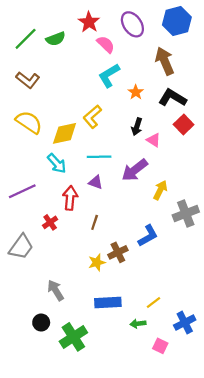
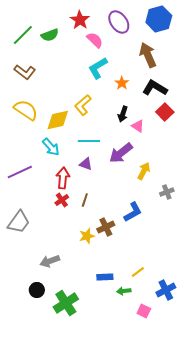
gray cross: (186, 213) -> (167, 192), size x0.6
red cross: (50, 222) -> (62, 200), moved
gray arrow: (56, 290) -> (50, 261), turned -78
blue rectangle: (108, 302) -> (105, 277), moved, size x0.7

